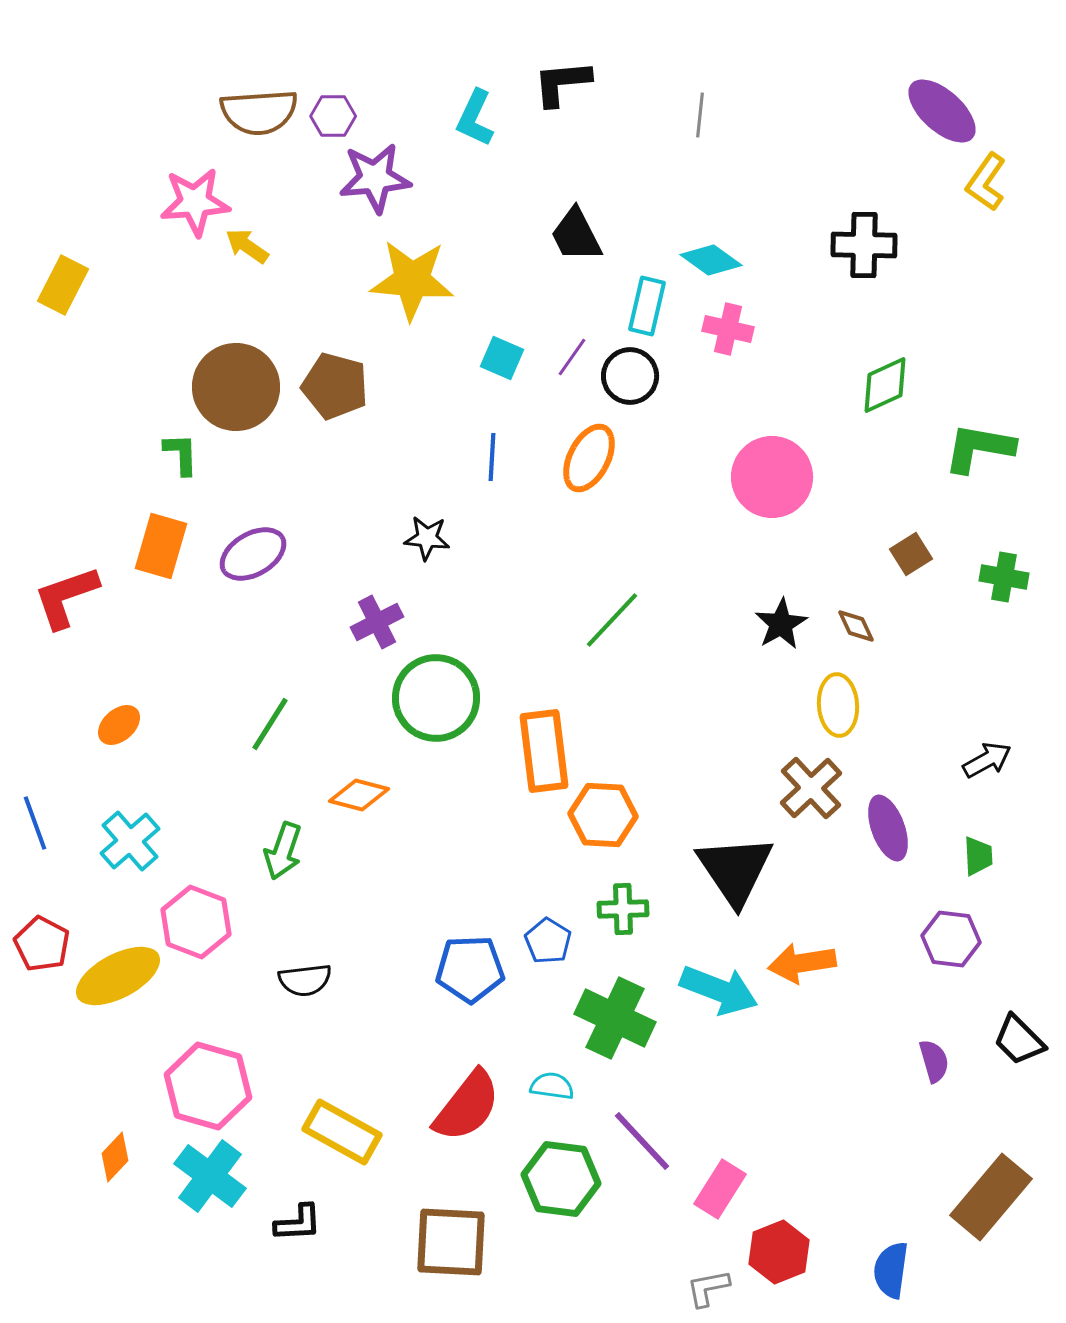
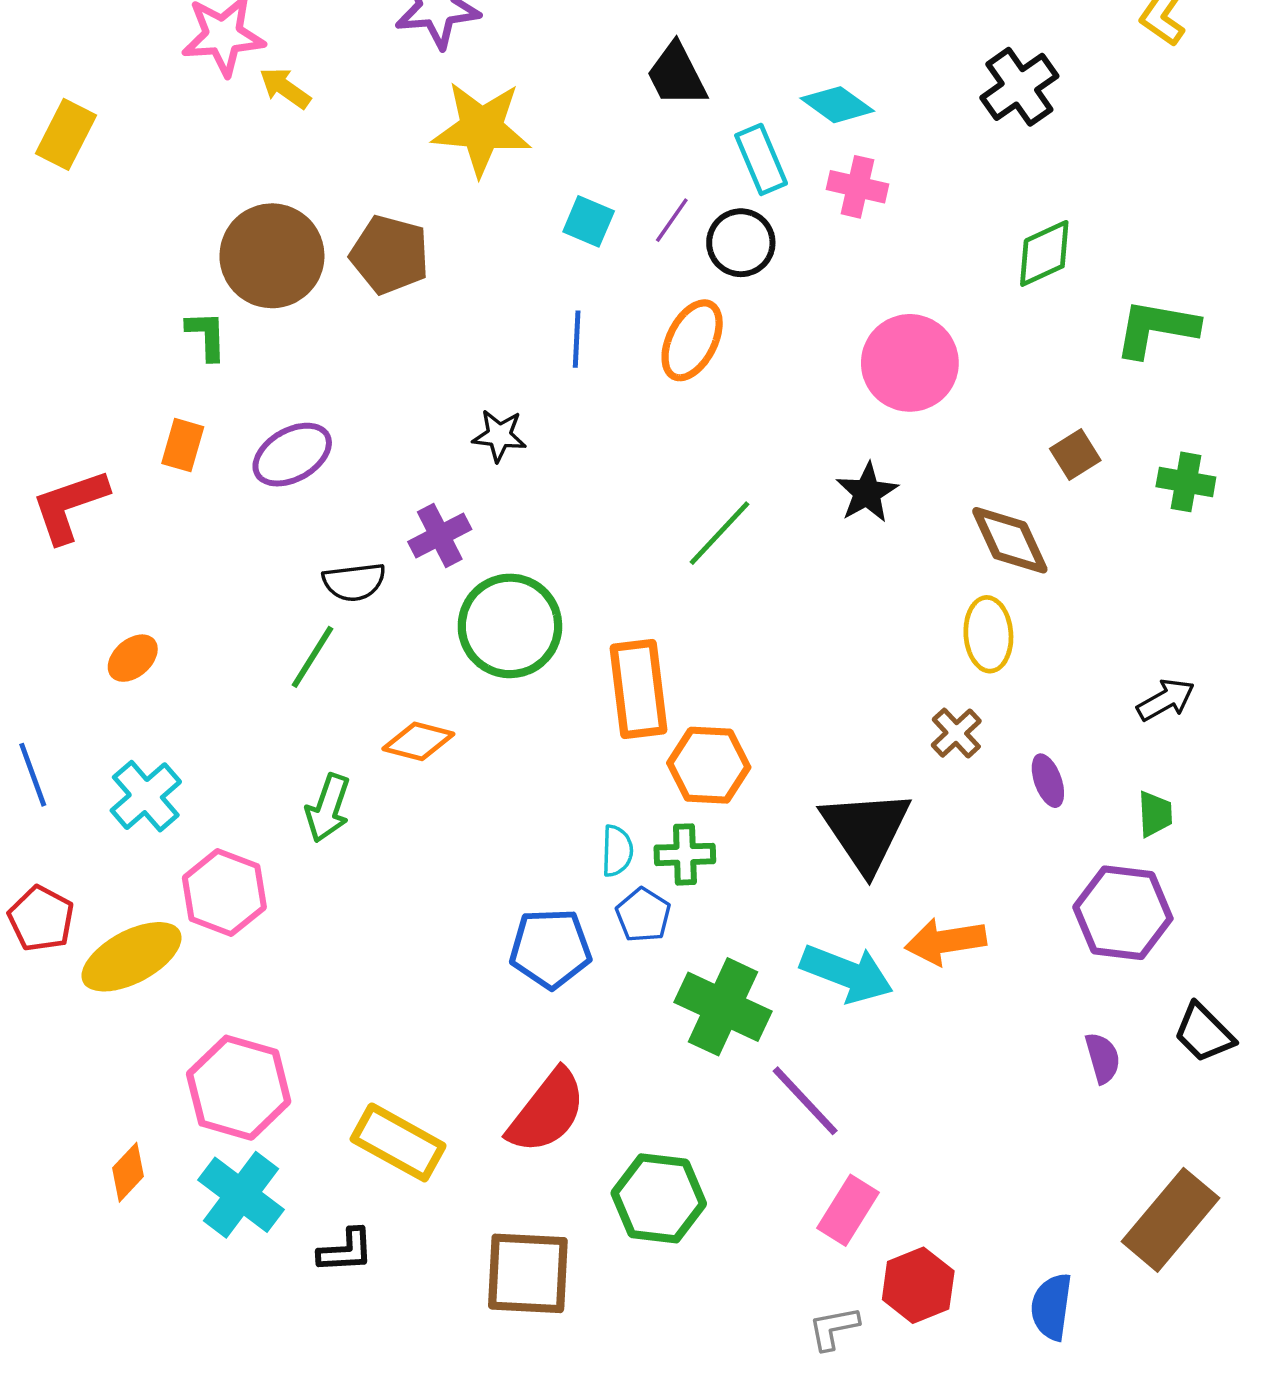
black cross: (864, 245) -> (1019, 87), turned -36
cyan rectangle: (647, 306) -> (761, 159), turned -36
orange rectangle: (161, 546) -> (183, 445), size x0.7
black star: (781, 624) -> (867, 493), moved
brown diamond: (856, 626) -> (1010, 540), size x1.8
brown cross: (811, 788) -> (956, 733), size x0.7
purple ellipse: (888, 828) -> (1048, 781), size x0.7
green cross: (623, 909) -> (685, 854), moved
purple hexagon: (951, 939) -> (1123, 913), size x1.4
black semicircle: (305, 980) -> (354, 582), moved
cyan semicircle: (552, 1086) -> (617, 851), moved, turned 84
purple line: (642, 1141) -> (805, 1101), moved

